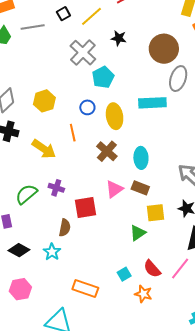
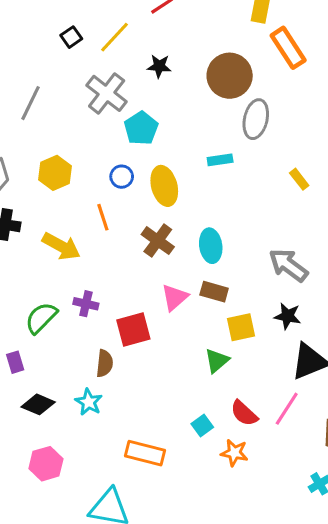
gray line: (33, 27) -> (31, 103), moved, turned -50
cyan rectangle: (152, 103) -> (220, 160), size x0.6

